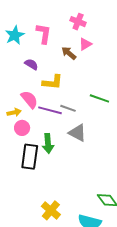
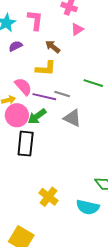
brown arrow: (69, 53) -> (53, 47), moved
purple semicircle: (31, 64) -> (16, 46), moved, turned -56
pink circle: (22, 128) -> (17, 115), size x1.5
green arrow: (48, 143) -> (37, 116), moved, turned 60

